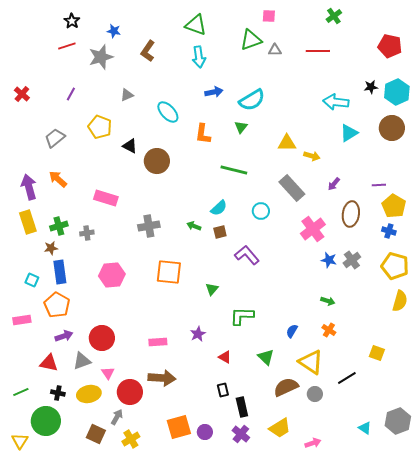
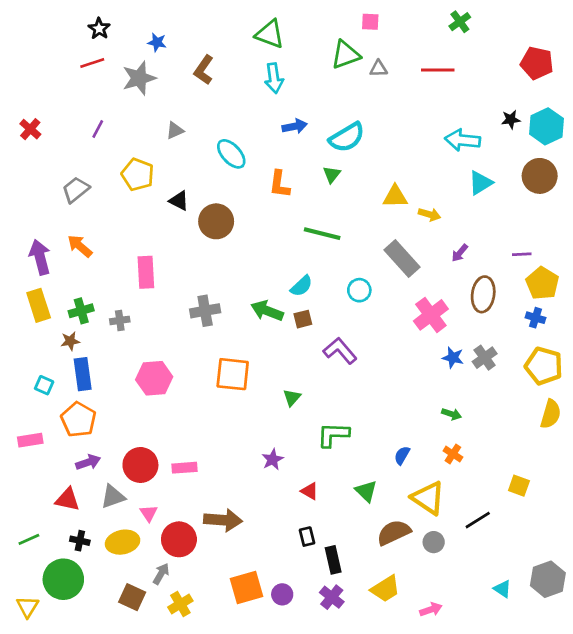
pink rectangle: (106, 198) -> (146, 272), turned 70
green arrow: (194, 226) -> (267, 311), size x1.6
pink rectangle: (158, 342) -> (184, 468), moved

